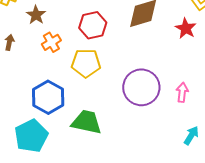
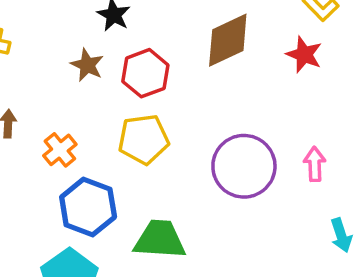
brown star: (36, 15) -> (87, 65), moved
orange cross: (51, 42) -> (60, 150), moved
cyan arrow: (191, 136) -> (341, 235), turned 138

